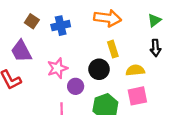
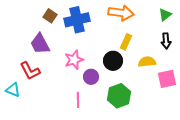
blue cross: (61, 26) -> (77, 20), size x1.4
yellow rectangle: (113, 49) -> (126, 42), turned 42
pink square: (137, 96) -> (167, 79), moved

